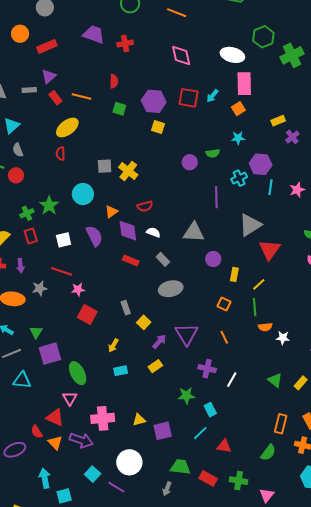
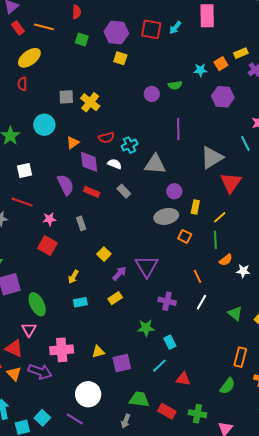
orange square: (238, 109) -> (221, 64), moved
cyan cross: (239, 178) -> (130, 145), moved
cyan line: (271, 187) -> (245, 144), moved, turned -35
purple semicircle: (94, 236) -> (66, 185), moved
pink star: (78, 289) -> (49, 219), moved
gray ellipse: (171, 289) -> (166, 216), moved
gray rectangle: (126, 308) -> (81, 223), moved
orange semicircle: (265, 327) -> (226, 260), turned -32
orange line: (224, 337) -> (197, 276), moved
white line: (232, 380) -> (201, 302), moved
cyan square: (93, 474) -> (42, 418), moved

